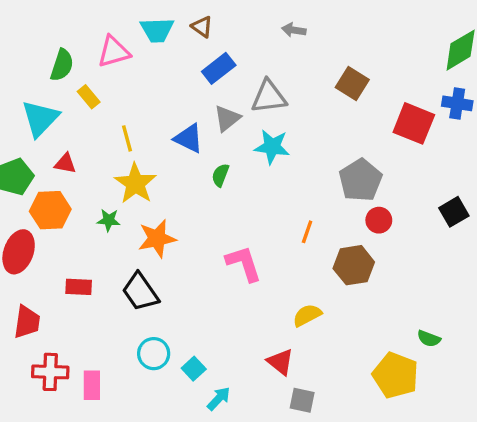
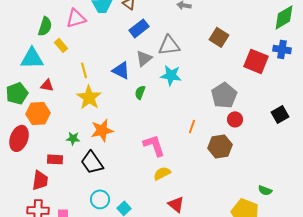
cyan triangle: (40, 118) -> (32, 58), turned 45
green star: (109, 220) -> (73, 138), moved
yellow semicircle: (307, 315) -> (162, 173), moved
red trapezoid: (27, 322) -> (40, 180), moved

